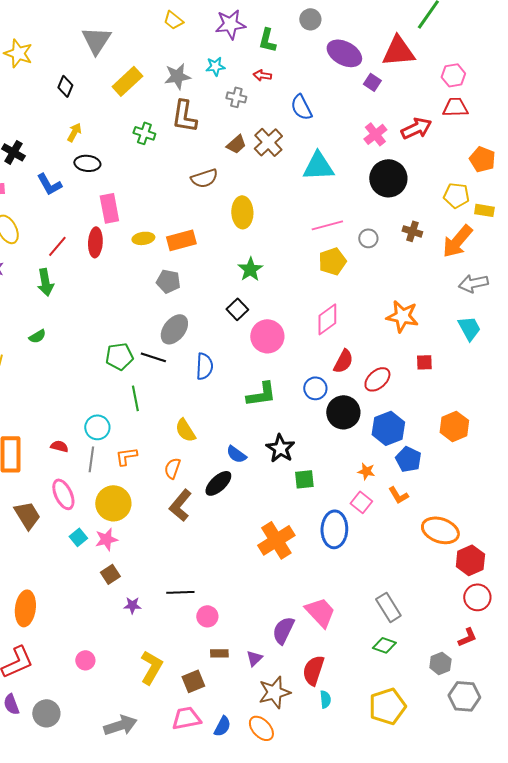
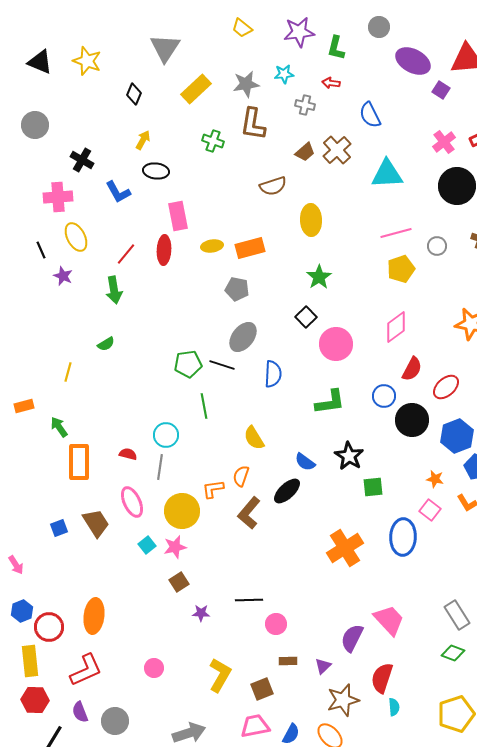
orange L-shape: (126, 456) -> (213, 489), moved

